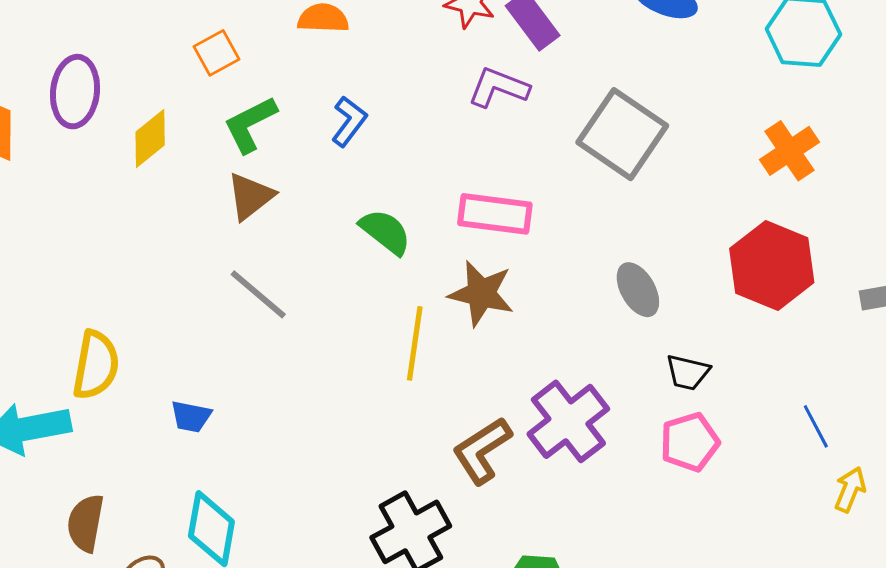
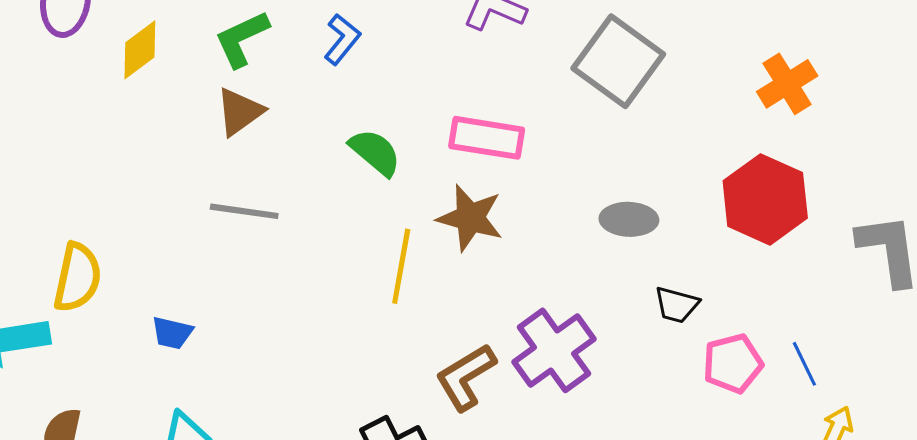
gray ellipse: (638, 290) -> (629, 219), turned -60
gray line: (258, 294) -> (244, 211), turned -34
pink pentagon: (690, 442) -> (733, 363), moved

